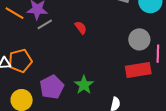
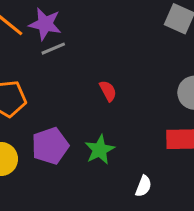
red semicircle: (81, 28) -> (108, 91), moved

